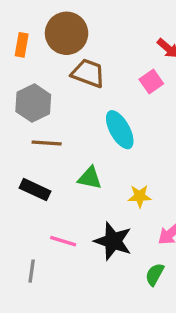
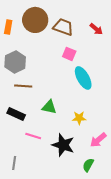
brown trapezoid: (88, 73) -> (63, 27), moved
pink square: (151, 81) -> (69, 54), moved, turned -32
cyan ellipse: (120, 130) -> (83, 78), moved
pink line: (63, 241) -> (33, 136), moved

